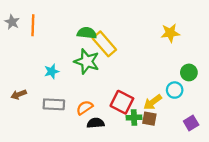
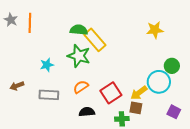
cyan circle: (175, 90) -> (159, 82), size x1.5
red square: (122, 102) -> (111, 93), turned 30
orange semicircle: (85, 108) -> (81, 87), moved
green cross: (134, 118) -> (122, 119), moved
purple square: (191, 123) -> (174, 112), turned -32

